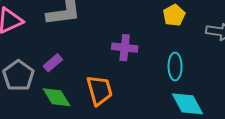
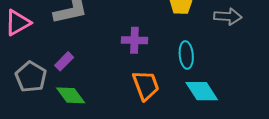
orange trapezoid: (99, 90) -> (146, 85), moved

